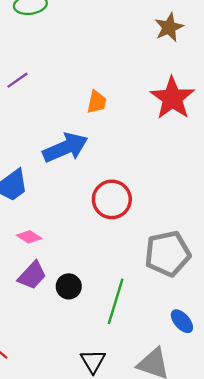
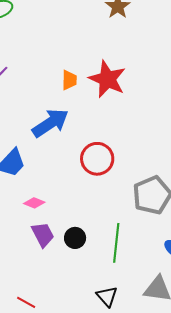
red star: (172, 98) -> (107, 79), moved
purple trapezoid: (32, 275) -> (43, 235), turned -60

